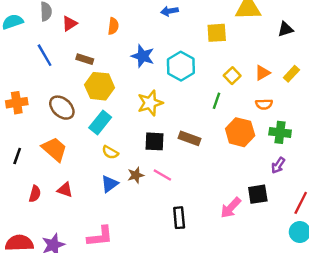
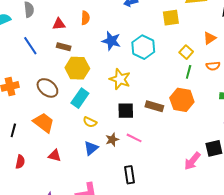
red triangle: (70, 24) -> (59, 24), moved, turned 32
orange triangle: (262, 73) -> (210, 38), moved
green line: (217, 101) -> (189, 72), moved
yellow star: (150, 103) -> (120, 79), turned -30
orange semicircle: (264, 104) -> (213, 66), moved
orange hexagon: (240, 132) -> (182, 100), moved
red semicircle: (35, 194) -> (20, 162), moved
black rectangle: (179, 218) -> (130, 175), moved

